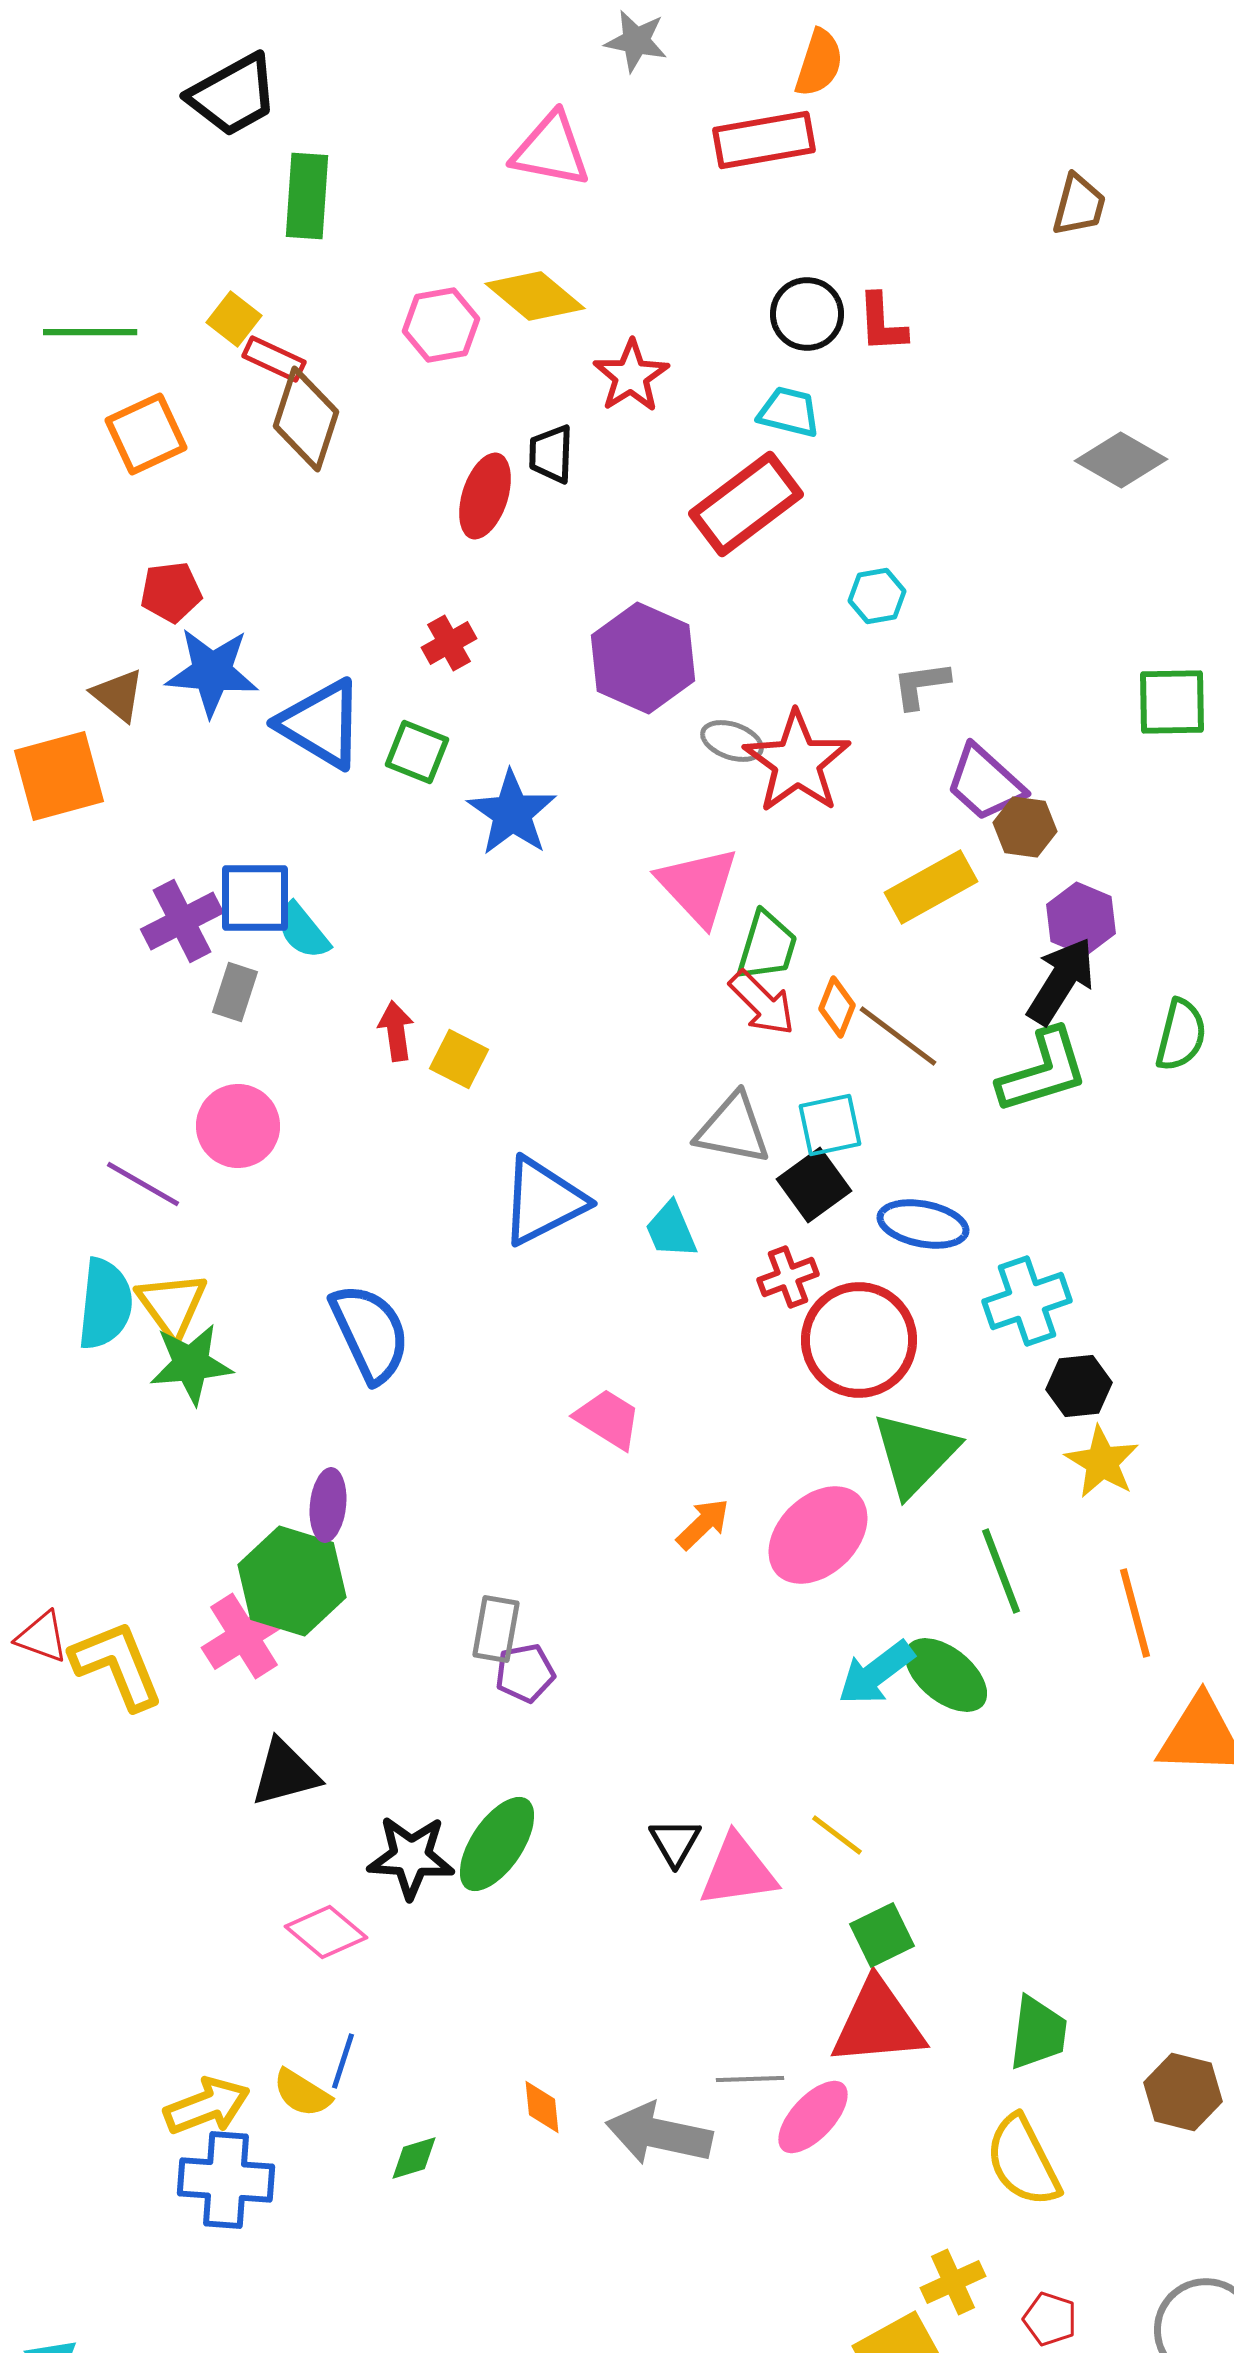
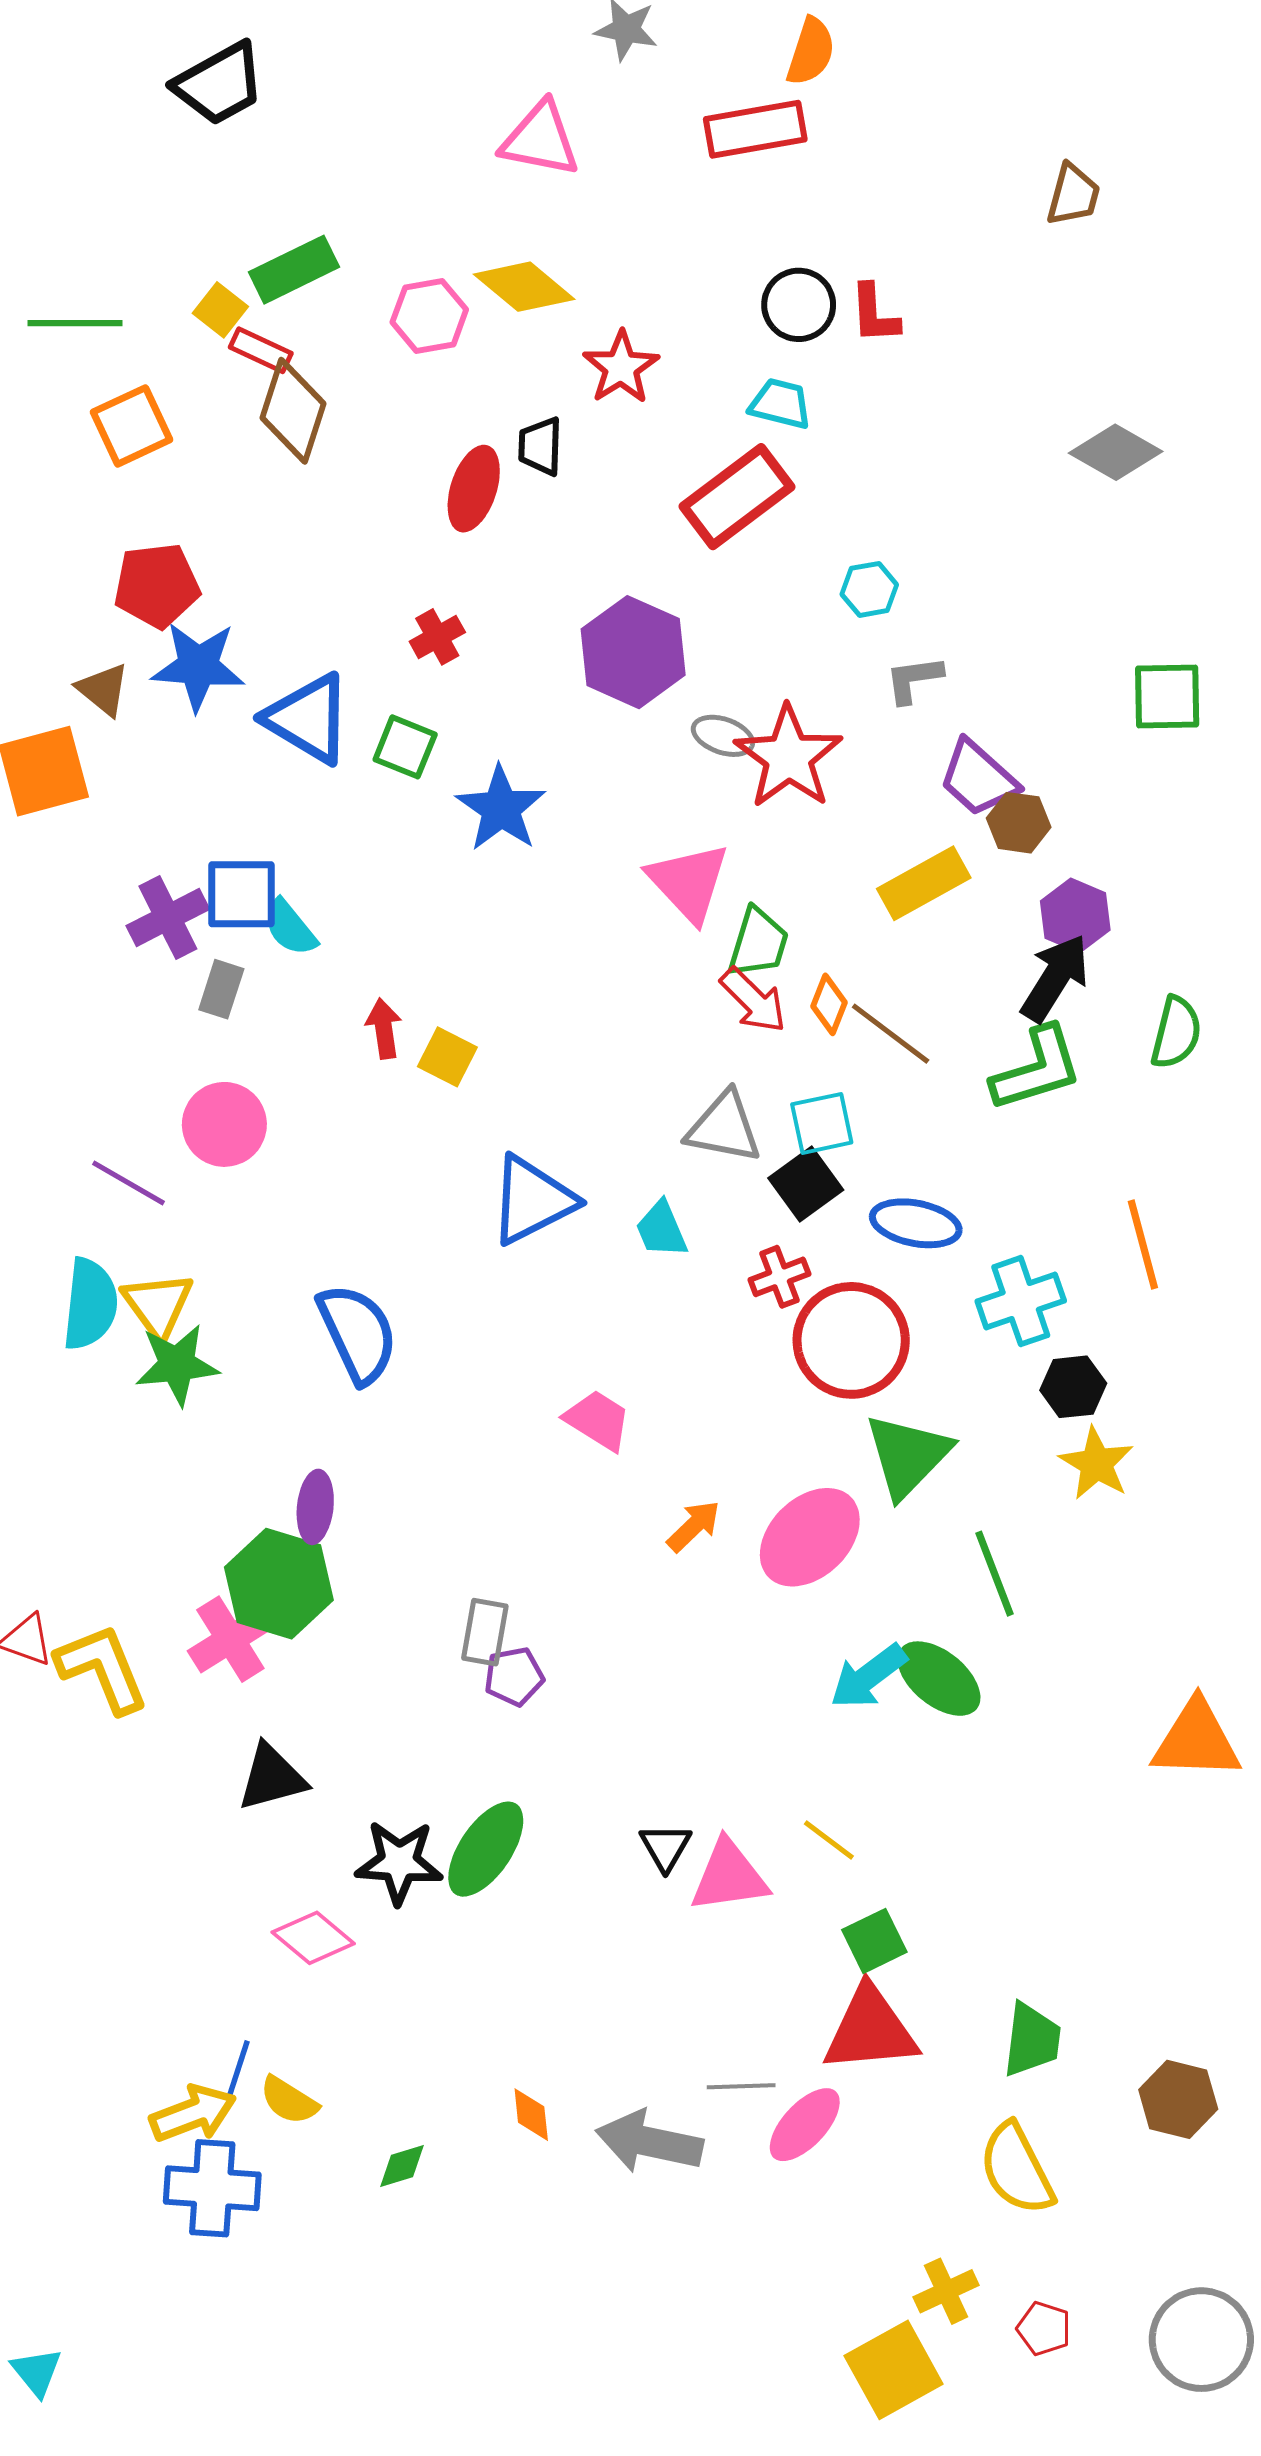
green rectangle: (307, 196) -> (294, 270), moved, turned 60
red pentagon: (171, 592) -> (157, 585), size x1.4
orange line: (1135, 1613) -> (1143, 1245), moved
blue line: (343, 2061) -> (238, 2068), moved

